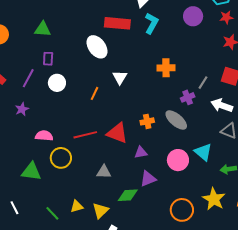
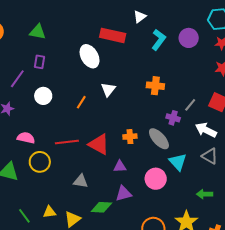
cyan L-shape: (152, 23) -> (159, 40), moved
white circle: (57, 83) -> (43, 96), moved
purple cross: (188, 97) -> (173, 118), turned 32
cyan triangle: (203, 152) -> (178, 162), moved

